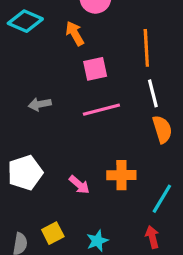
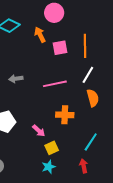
pink square: (95, 69) -> (60, 48), moved
white line: (153, 93) -> (88, 75), turned 42
orange cross: (121, 175) -> (65, 115), moved
yellow square: (53, 233) -> (52, 148), moved

